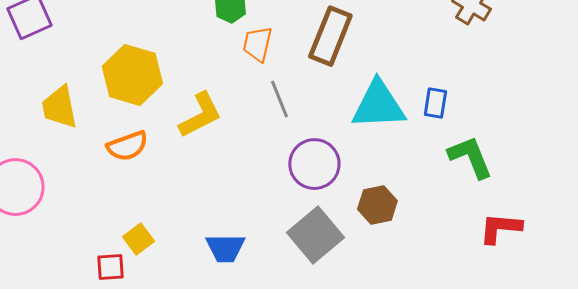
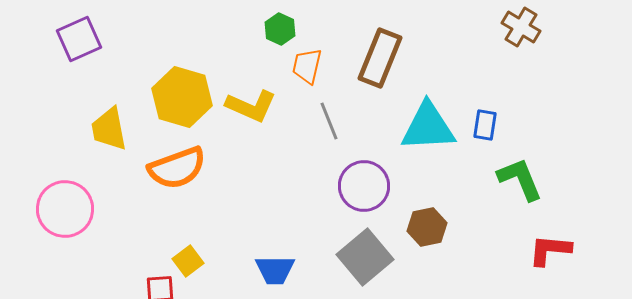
yellow L-shape: (200, 115) -> (251, 106), moved, turned 51
orange semicircle: (127, 146) -> (177, 168), size x1.4

